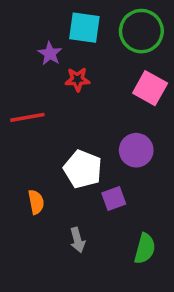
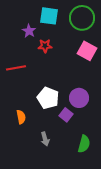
purple circle: (136, 150) -> (79, 98), moved
purple square: (114, 199) -> (66, 115), turned -32

